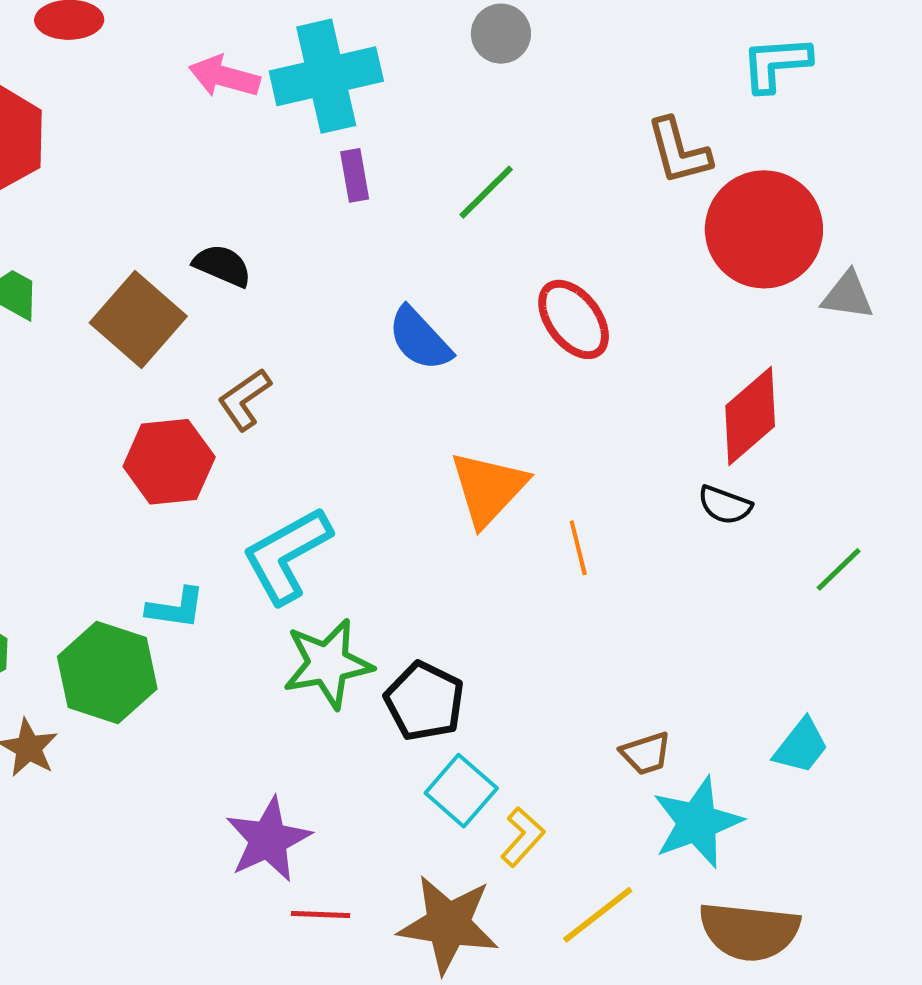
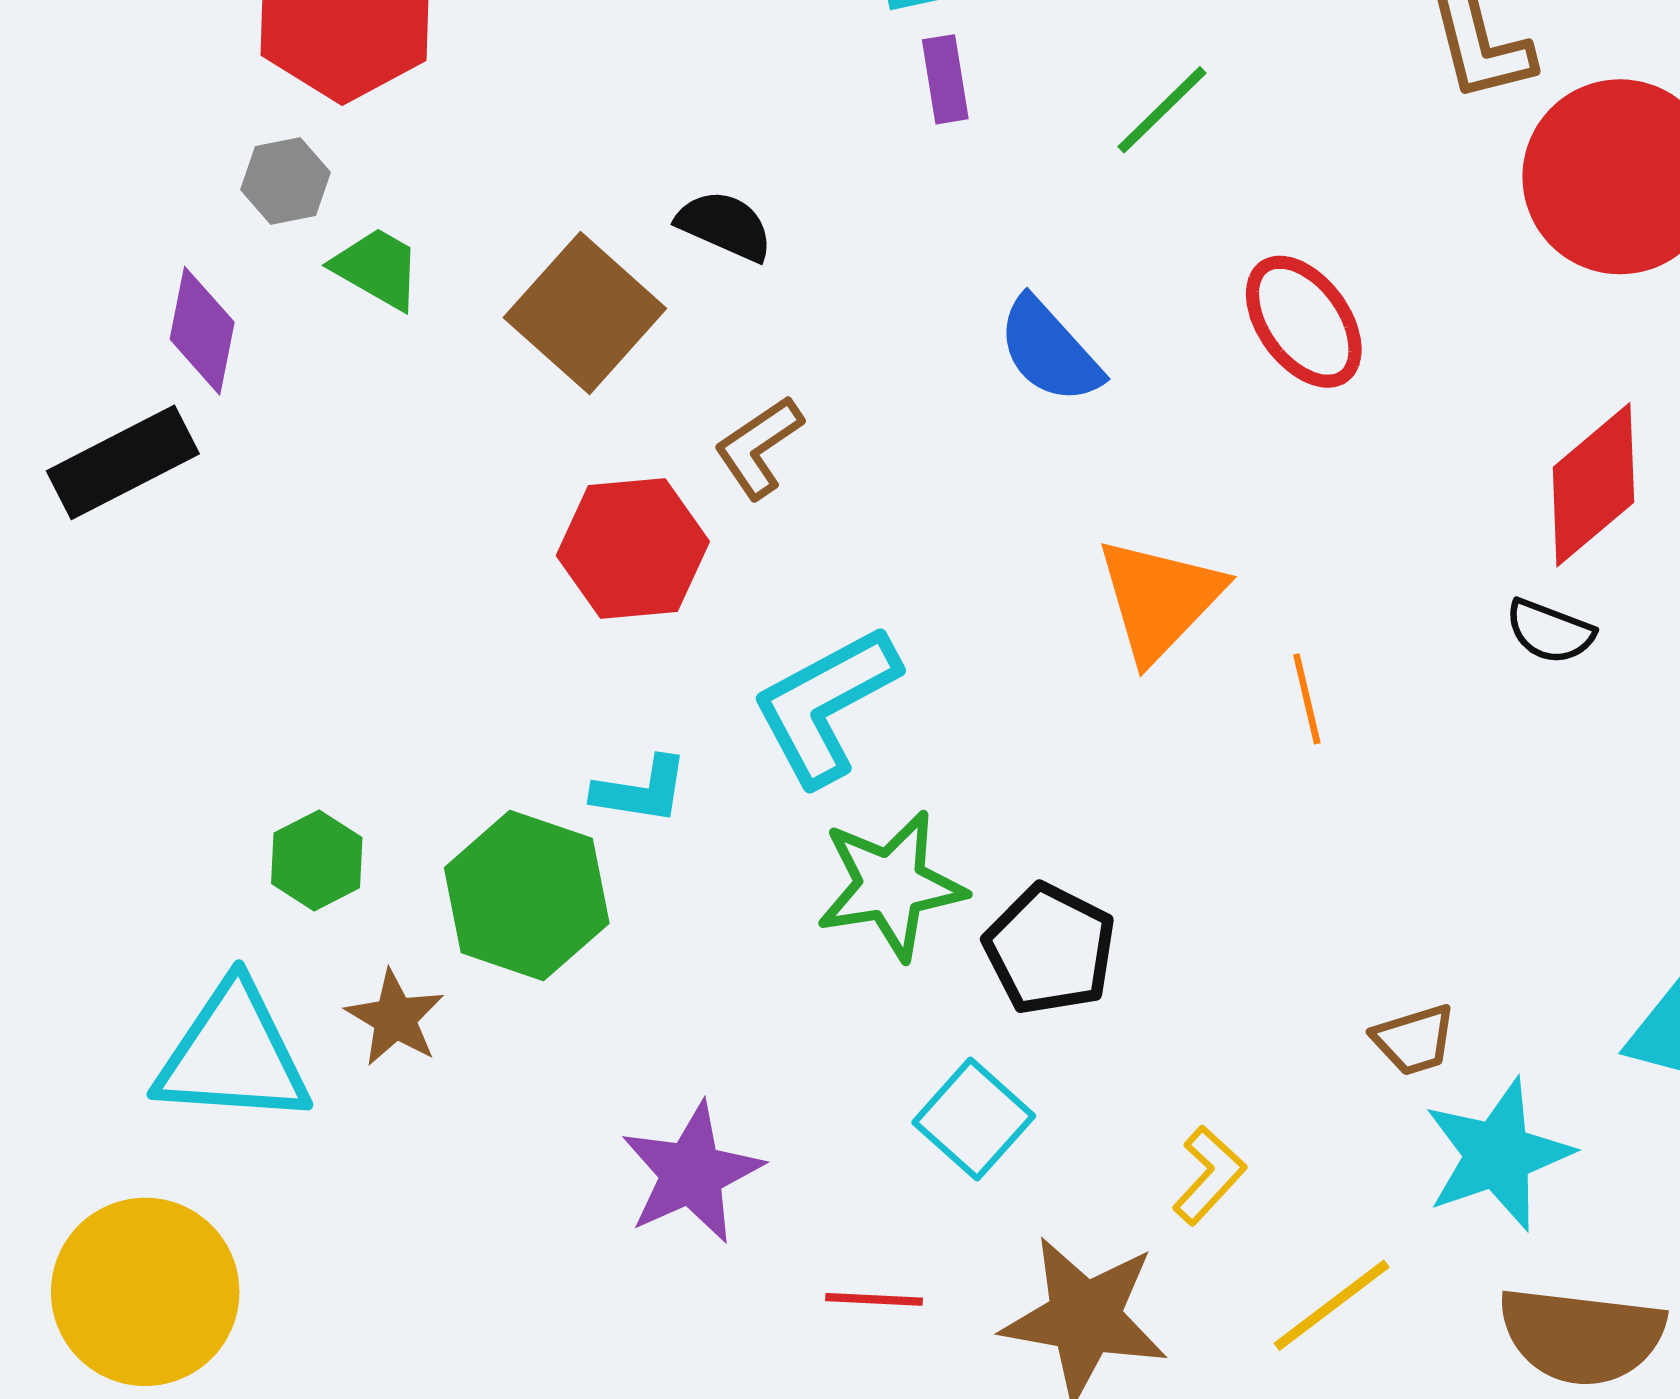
cyan square: (461, 791) -> (974, 1119), moved
purple star: (268, 840) -> (692, 1173), moved

